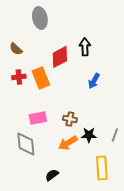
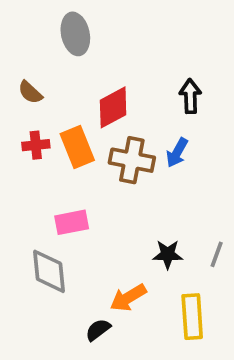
black arrow: (85, 47) -> (190, 96), moved
brown cross: (70, 119) -> (132, 160), moved, size x1.6
orange arrow: (68, 143) -> (128, 298), moved

